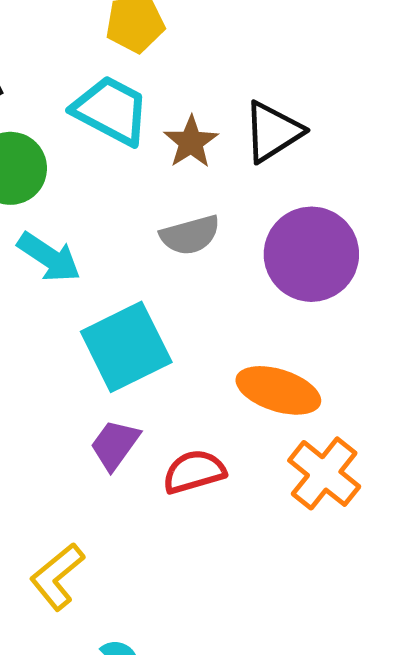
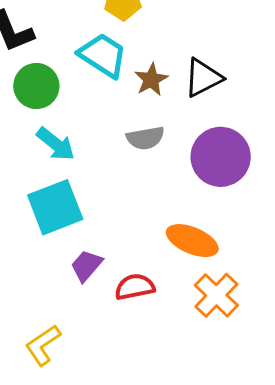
cyan square: (126, 347) -> (55, 207), moved

